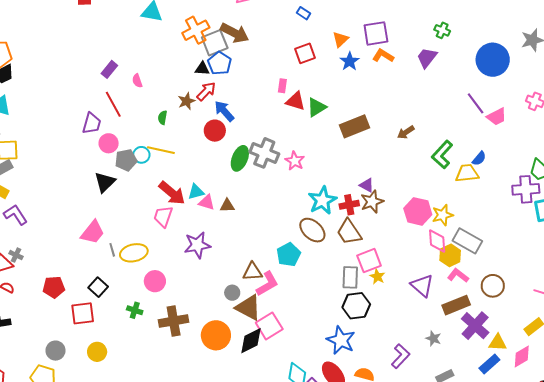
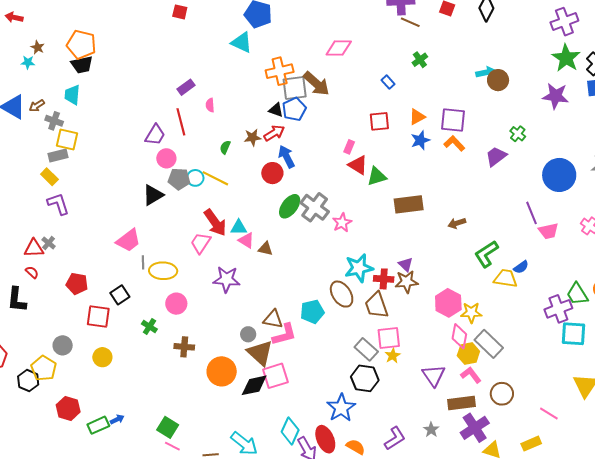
purple cross: (526, 189) -> (558, 309), turned -32
gray rectangle: (350, 277) -> (366, 349), turned -65
brown cross: (174, 321) -> (184, 347), size x0.7

